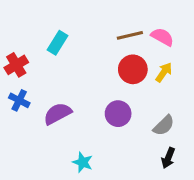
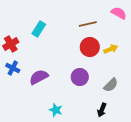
pink semicircle: (162, 37) -> (119, 13), moved
yellow arrow: (164, 72) -> (111, 49), turned 32
black arrow: (168, 158) -> (102, 110), moved

